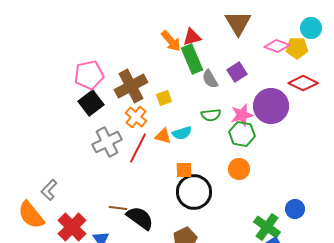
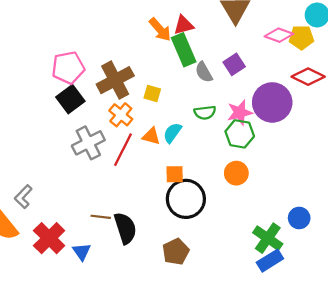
yellow square: (164, 98) -> (152, 93), turned 35
cyan semicircle: (182, 133) -> (172, 133), turned 144
black semicircle: (140, 218) -> (125, 228), turned 36

